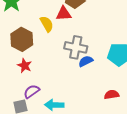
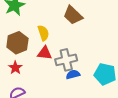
red triangle: (64, 14) -> (45, 53), moved
gray cross: (76, 47) -> (66, 60), turned -35

